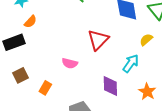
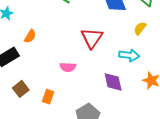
orange semicircle: (30, 22) -> (30, 36), moved
cyan arrow: (131, 63) -> (129, 55), turned 72

